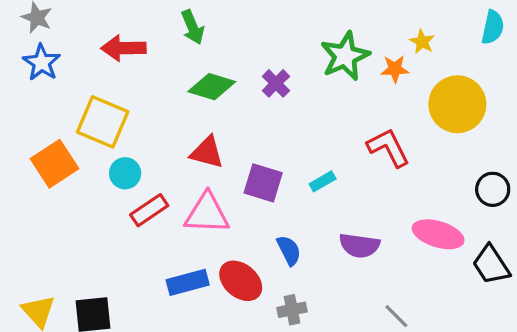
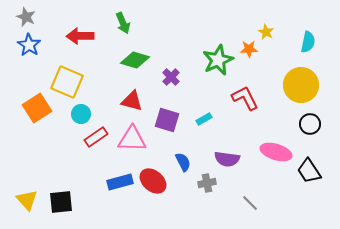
cyan semicircle: (493, 27) -> (308, 42), moved
green star: (345, 56) -> (218, 60), moved
purple cross: (276, 83) -> (171, 77), moved
yellow circle: (457, 104) -> (301, 85), moved
gray cross: (292, 310) -> (207, 183), moved

